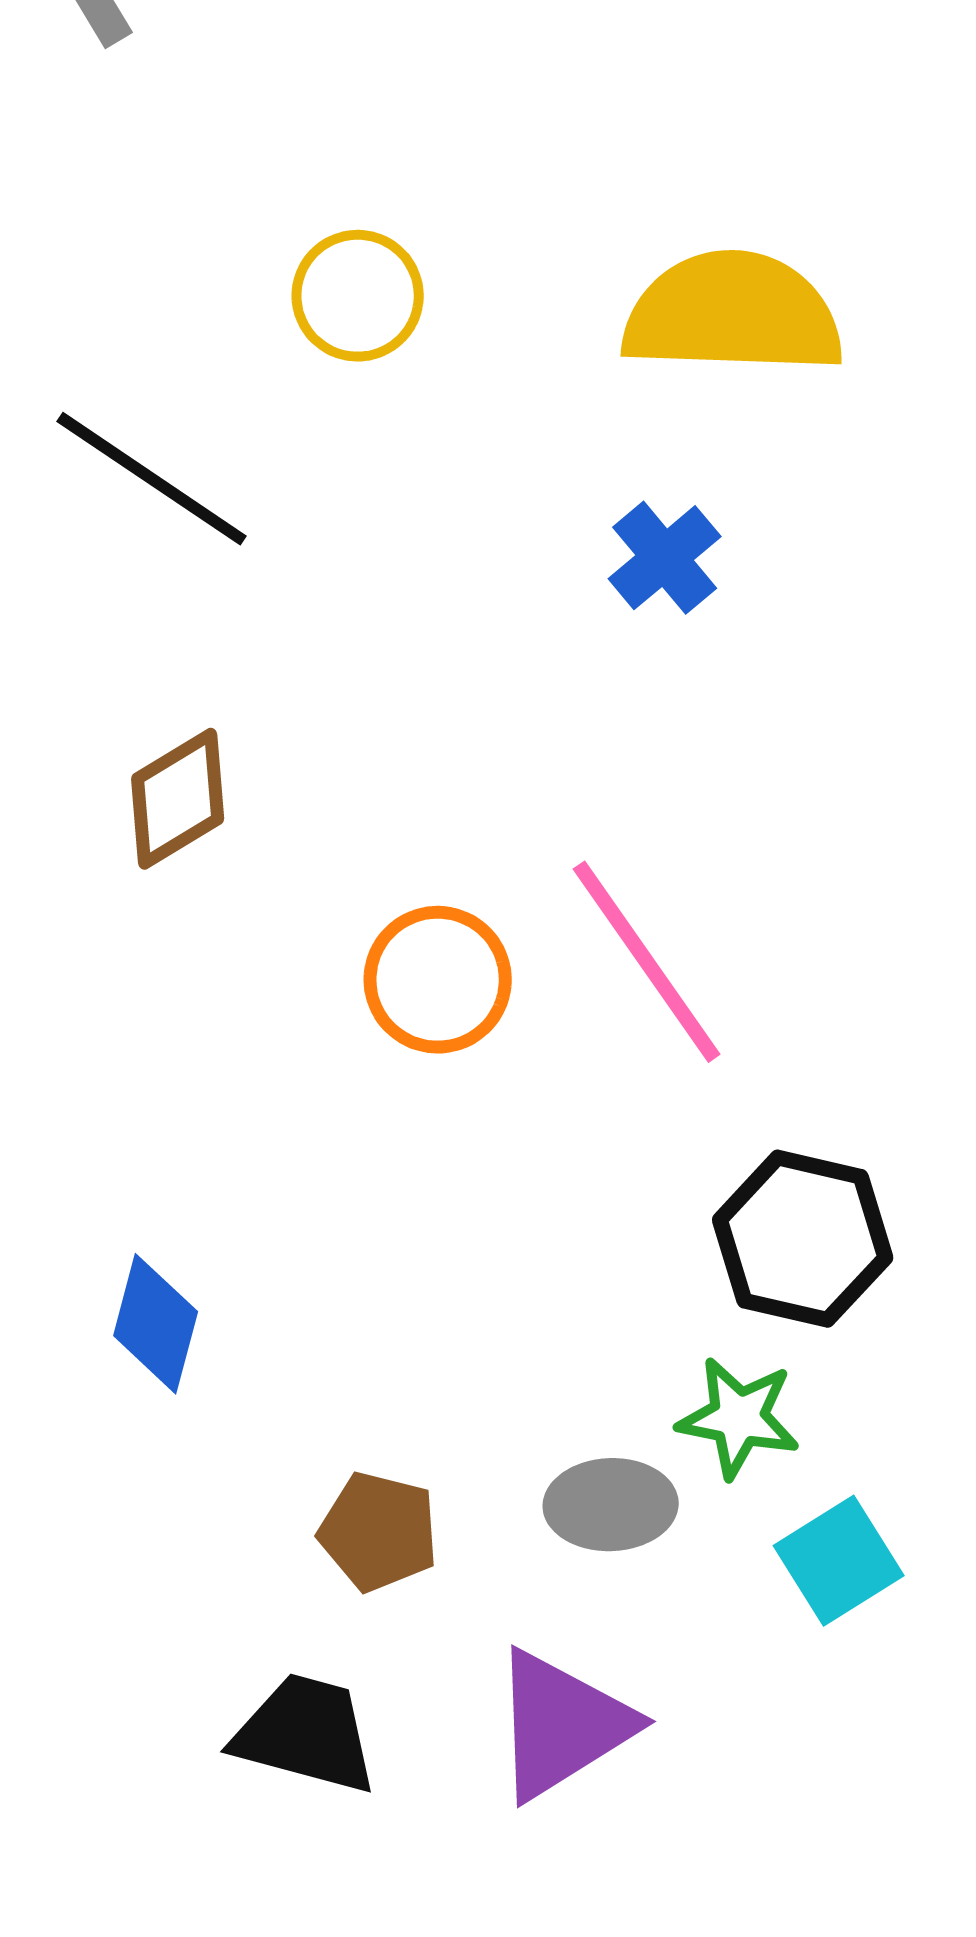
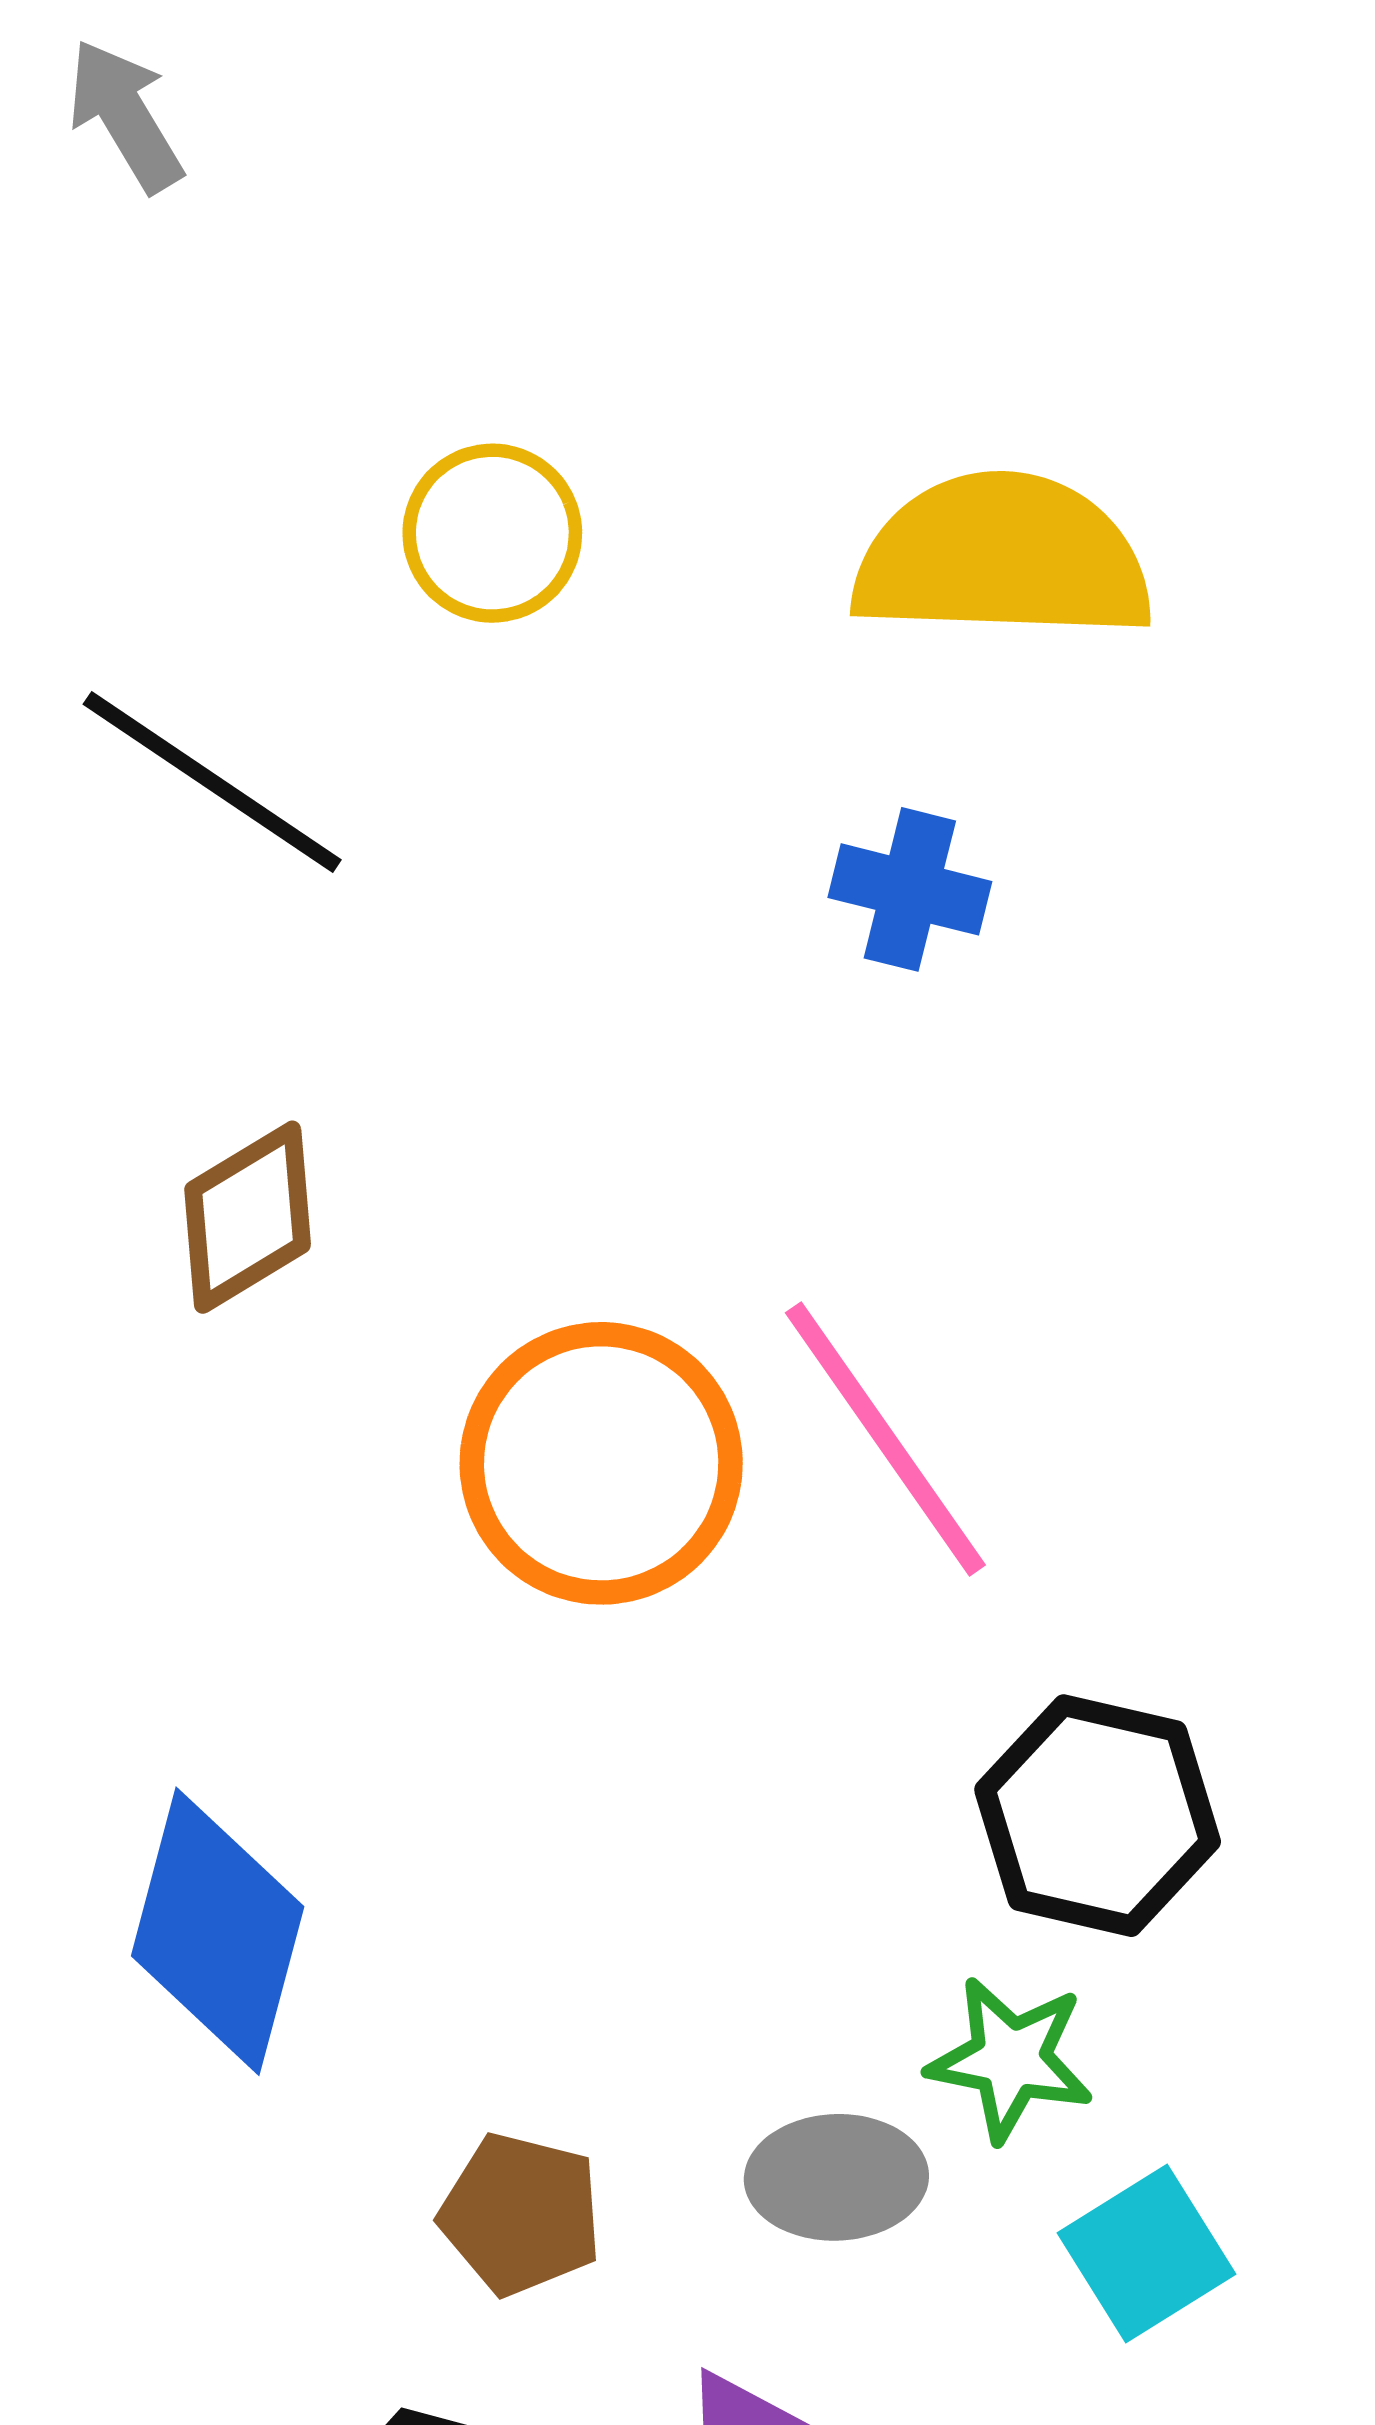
blue cross: (665, 558) -> (910, 889), turned -36
orange circle: (438, 980) -> (601, 1463), size x1.4
blue diamond: (156, 1324) -> (218, 1931), size x1.5

